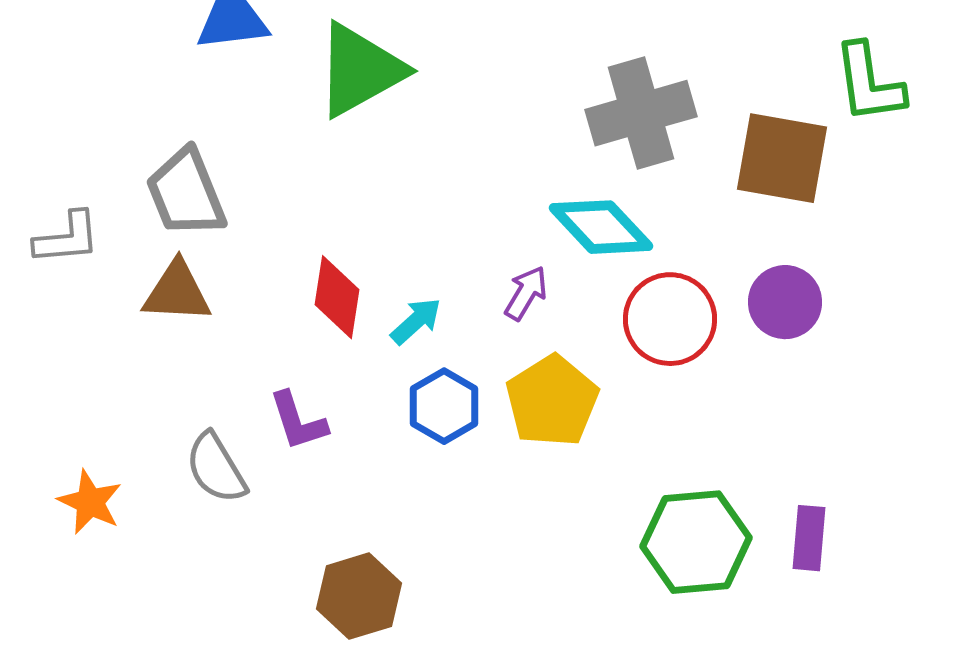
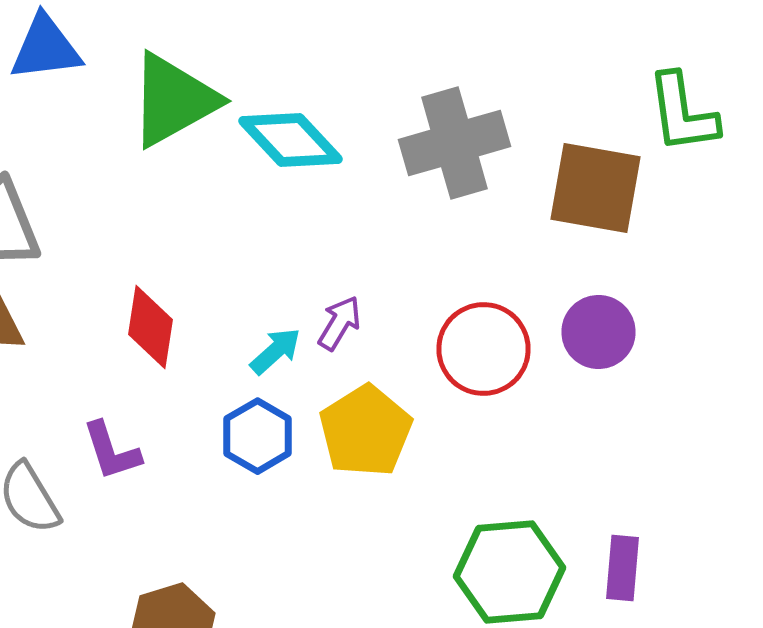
cyan diamond: (601, 227) -> (290, 140), moved
cyan arrow: (416, 321) -> (276, 351), moved

